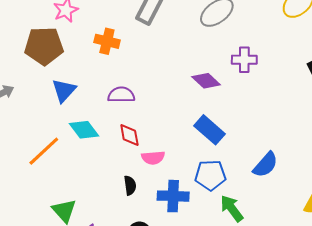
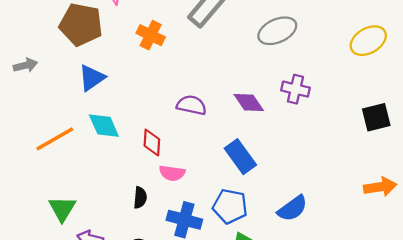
purple semicircle: (121, 95) -> (191, 105), moved

